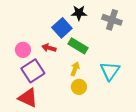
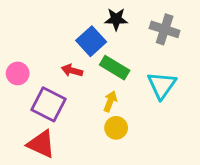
pink circle: (23, 50) -> (18, 73), moved
purple square: (33, 71) -> (48, 104), turned -30
cyan triangle: (110, 71) -> (162, 85), moved

